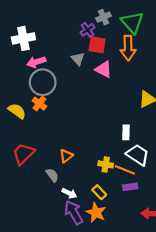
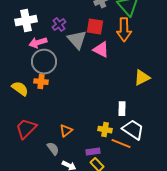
purple cross: (87, 30) -> (59, 25), moved
gray triangle: (78, 59) -> (77, 40), size x1.5
orange cross: (39, 104) -> (41, 82), turned -32
yellow cross: (106, 164) -> (105, 130), moved
purple rectangle: (130, 187) -> (93, 152), moved

